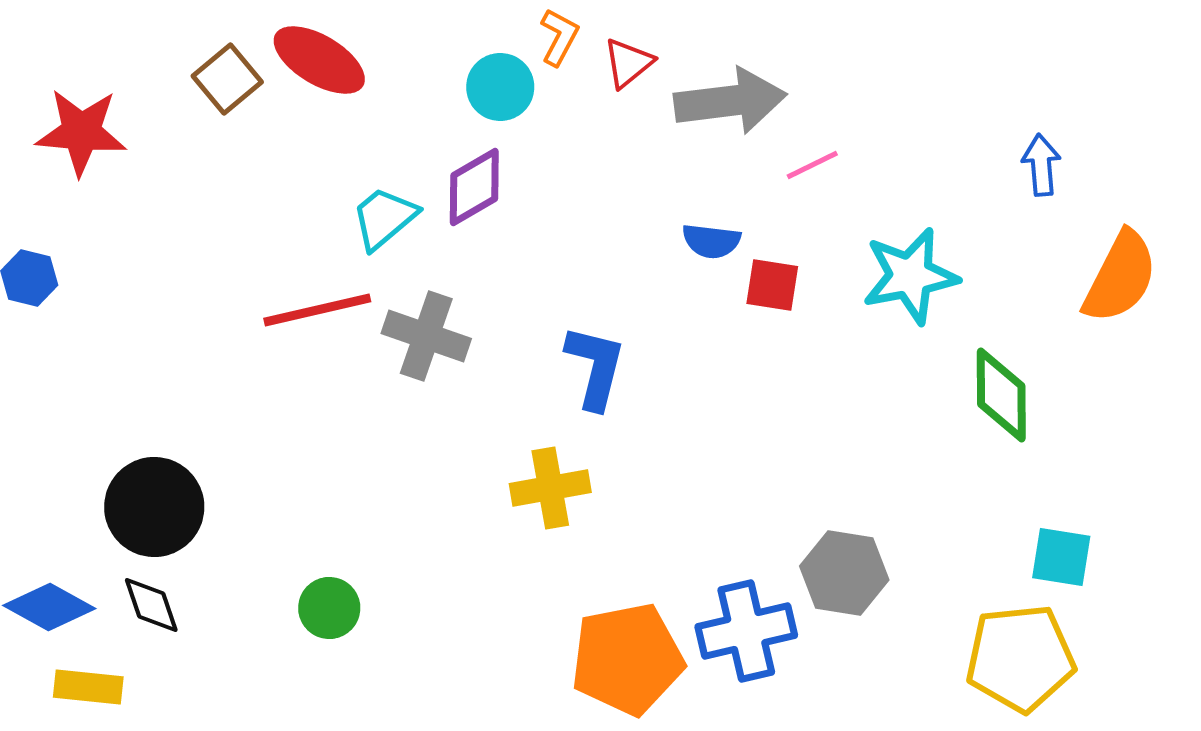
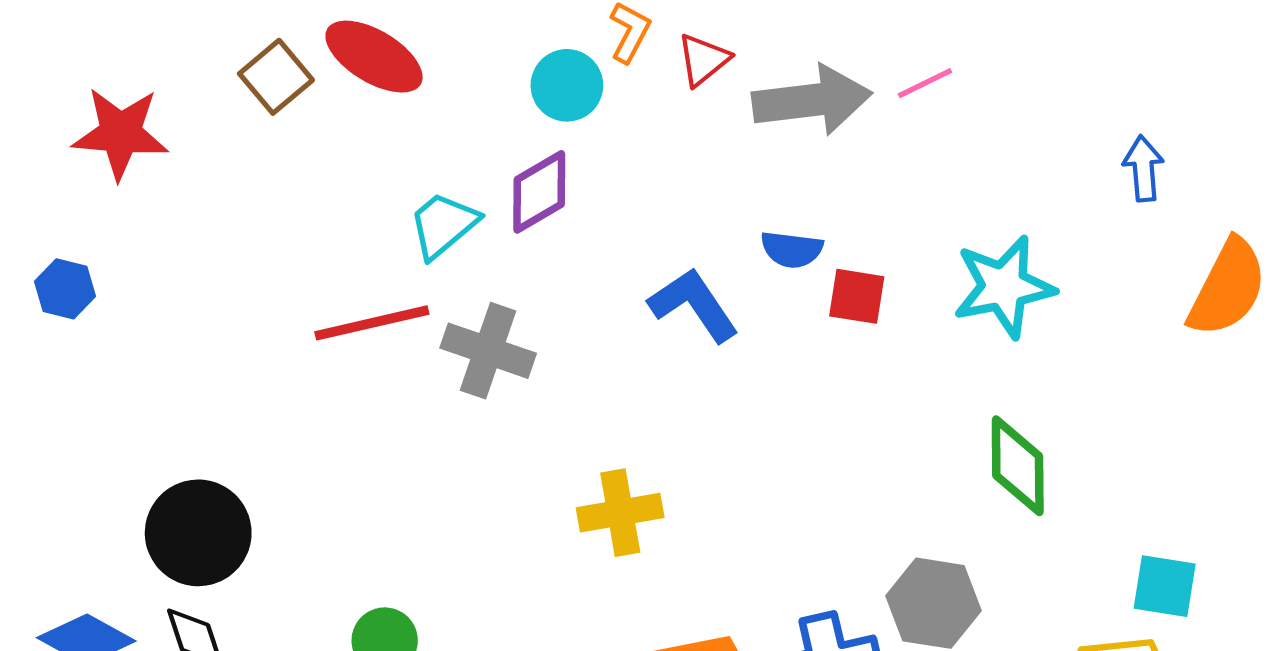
pink line: (812, 165) -> (925, 83), moved
blue L-shape: (595, 367) -> (694, 305), moved, turned -48
green diamond: (1001, 395) -> (1018, 466), moved

